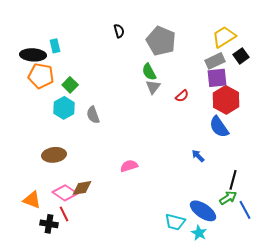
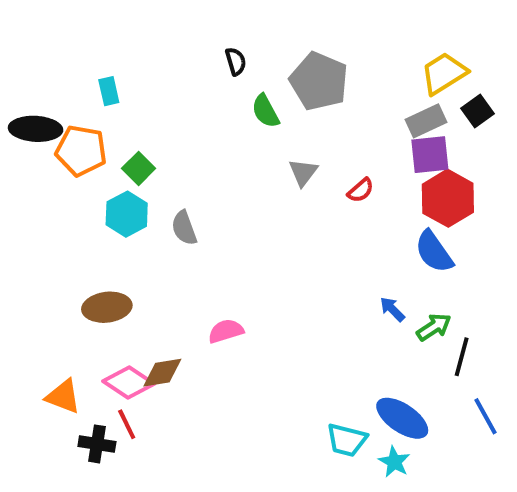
black ellipse: (33, 55) -> (36, 129), moved
green semicircle: (149, 72) -> (265, 111), moved
pink semicircle: (129, 166) -> (226, 331), moved
green arrow: (228, 198) -> (434, 327), moved

